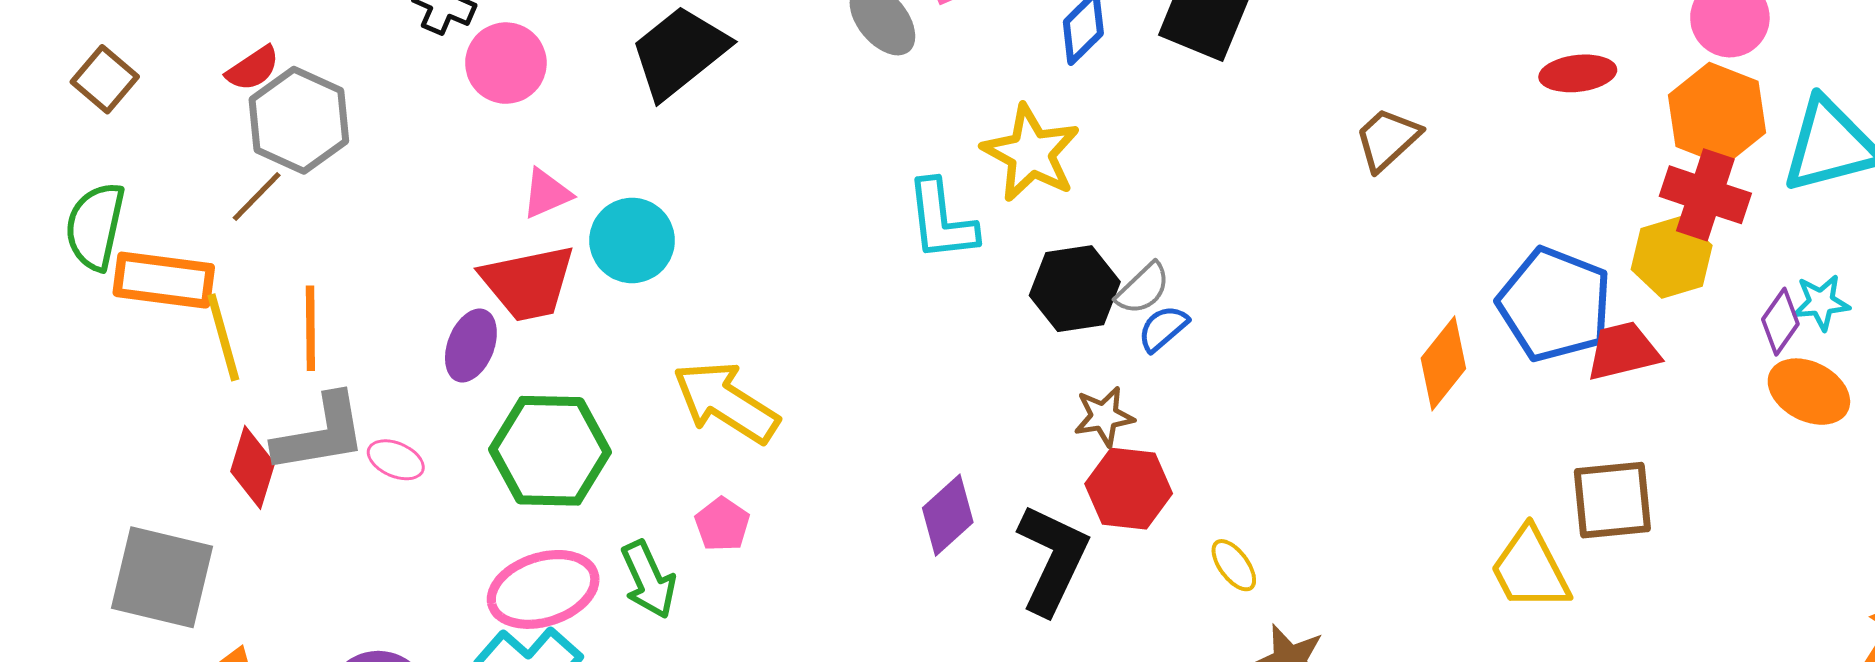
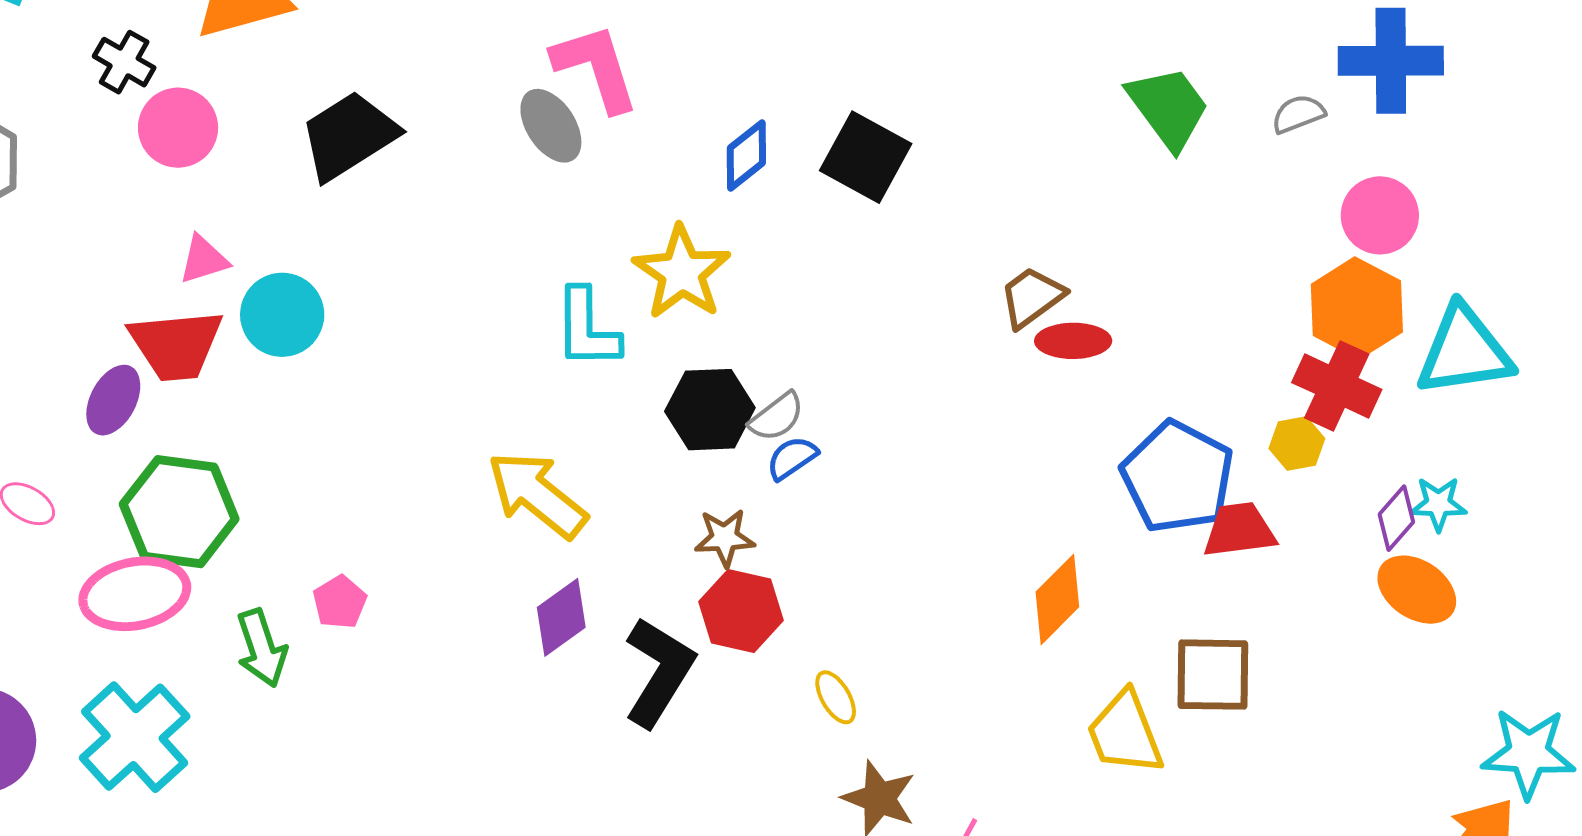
red ellipse: (1578, 73) -> (1073, 341), moved
yellow hexagon: (1672, 257) -> (1297, 444), size x0.7
orange diamond: (1443, 363) -> (1057, 599), moved
yellow arrow: (726, 402) -> (537, 495), moved
pink ellipse: (543, 589) -> (135, 594), moved

